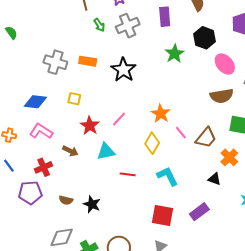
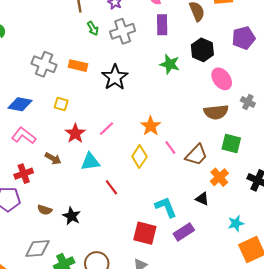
green star: (175, 54) -> (170, 64), turned -30
red line: (128, 174) -> (111, 187), turned 42
cyan L-shape: (167, 176) -> (166, 207), moved

